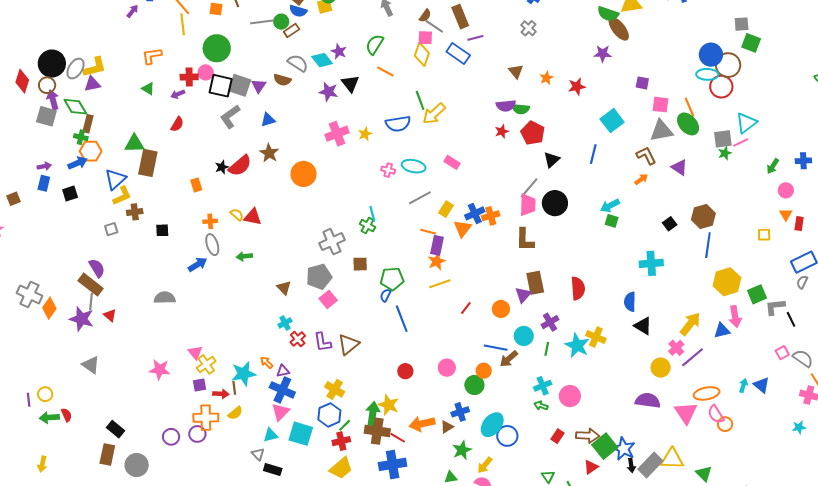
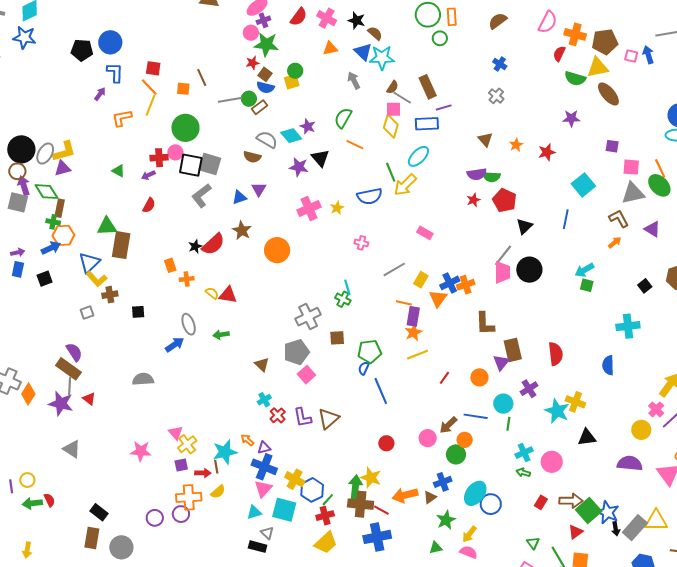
yellow line: (183, 24) -> (150, 105), turned 30
brown ellipse: (619, 29) -> (608, 94), moved
blue rectangle: (458, 53) -> (427, 124), turned -35
orange L-shape: (152, 56) -> (122, 118), moved
purple triangle: (259, 86) -> (259, 189), moved
cyan ellipse: (414, 166) -> (418, 156), moved, turned -55
yellow L-shape: (122, 196) -> (97, 279), turned 75
orange cross: (210, 221) -> (187, 279), moved
brown L-shape: (525, 240) -> (485, 324), moved
black triangle: (643, 326) -> (587, 437), moved, turned -36
green line: (547, 349) -> (508, 424), moved
brown arrow: (509, 359) -> (448, 425), moved
yellow cross: (335, 389) -> (295, 479), moved
gray triangle: (258, 454) -> (267, 533), moved

